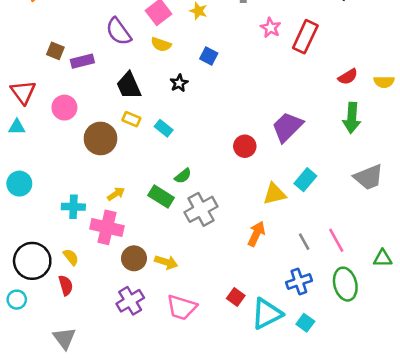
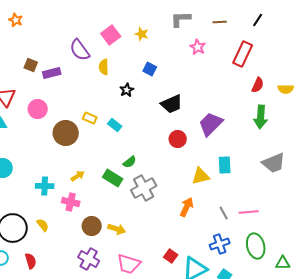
red rectangle: (305, 37) -> (243, 54), moved
yellow semicircle: (161, 44) -> (104, 67), moved, turned 70
red semicircle: (348, 77) -> (258, 85), turned -35
black trapezoid: (129, 86) -> (172, 104), moved, turned -90
cyan rectangle: (305, 180) -> (225, 165), turned -42
pink cross: (107, 227) -> (71, 202), size x0.7
pink line: (336, 240) -> (249, 212), turned -66
green triangle: (383, 258) -> (283, 263), moved
red semicircle: (66, 285) -> (31, 261), moved
purple cross: (130, 301) -> (89, 259), turned -30

